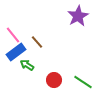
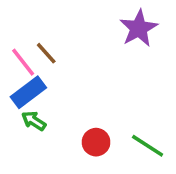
brown line: (37, 42) -> (46, 53), moved
green arrow: (27, 65) -> (34, 121), moved

